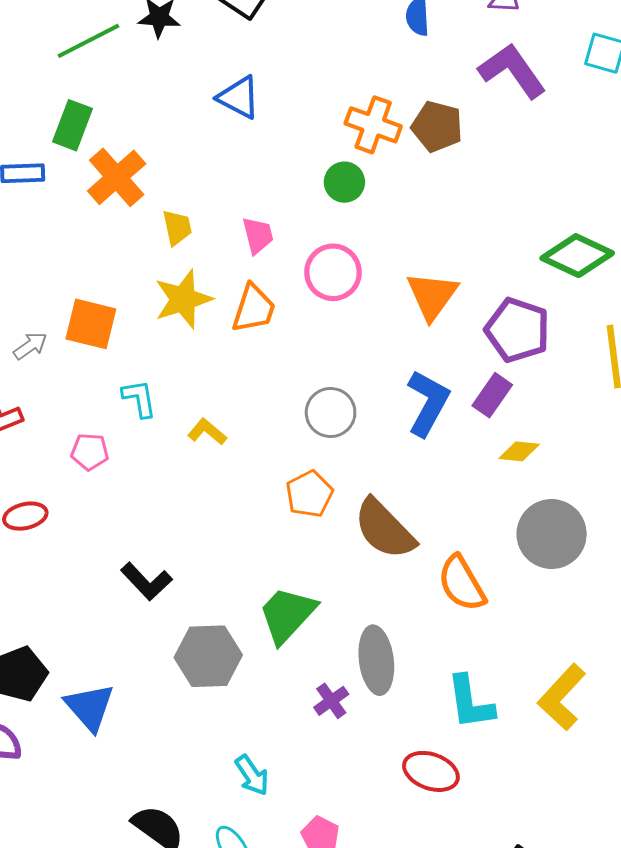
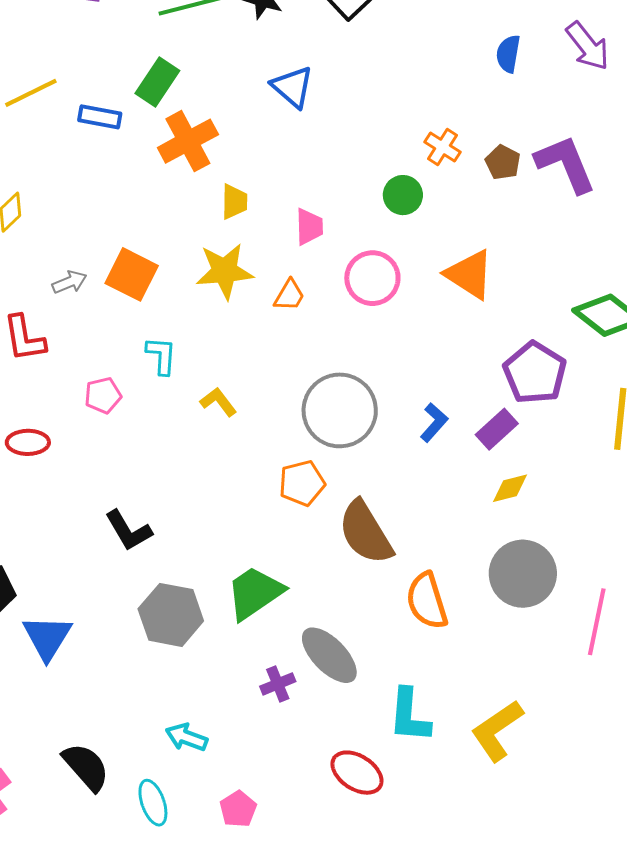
purple L-shape: (512, 71) -> (565, 164), moved
blue triangle: (239, 97) -> (293, 87), moved
orange cross: (373, 125) -> (443, 147), size x0.7
brown pentagon: (437, 126) -> (503, 162), size x0.7
orange triangle: (432, 296) -> (469, 274), moved, turned -46
orange trapezoid: (254, 309) -> (289, 295), size x0.7
blue L-shape: (428, 403) -> (434, 423), size x0.6
gray circle: (331, 412) -> (340, 410), size x1.5
yellow diamond: (519, 451) -> (510, 488), turned -33
pink pentagon: (90, 452) -> (103, 395), turned -30
gray ellipse: (376, 660) -> (329, 655), turned -50
cyan arrow: (252, 775) -> (186, 737), turned 132

